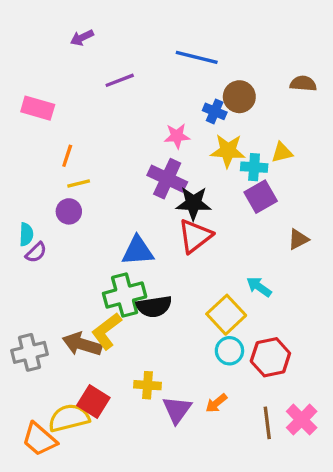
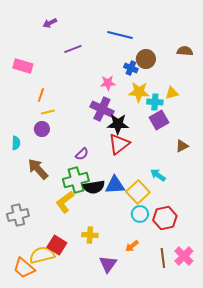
blue triangle: (138, 251) -> (115, 185), moved
purple semicircle: (36, 252) -> (82, 154), moved
brown arrow: (82, 344) -> (38, 169), moved, turned 30
purple triangle: (177, 410) -> (108, 264), moved

